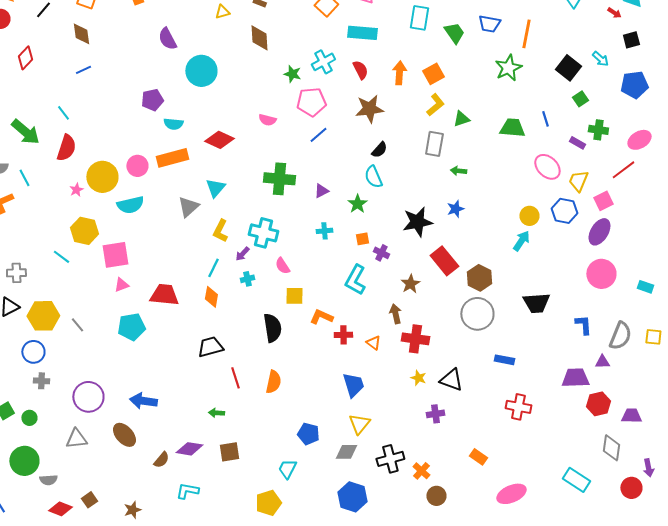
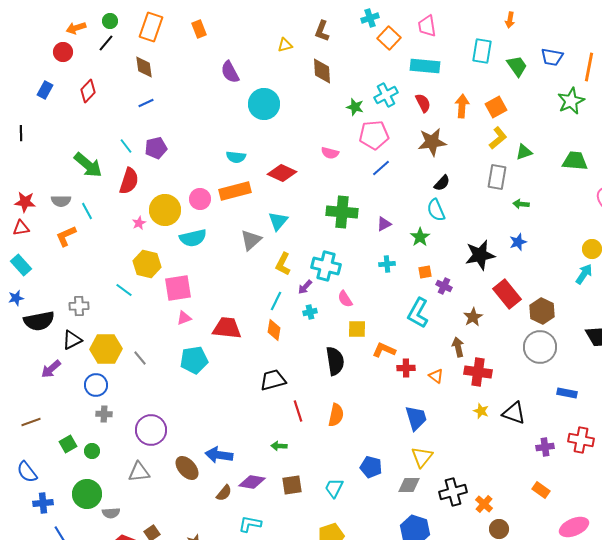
purple pentagon: (152, 100) -> (156, 148), moved
blue arrow: (143, 401) -> (219, 455), moved
purple cross: (435, 414) -> (545, 447), moved
cyan trapezoid: (287, 469) -> (334, 488), moved

